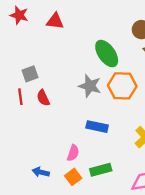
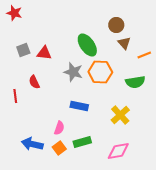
red triangle: (55, 21) -> (44, 53), moved
gray square: (30, 74) -> (23, 50), moved
red line: (20, 97) -> (15, 96), moved
blue arrow: (41, 172) -> (32, 144), size x1.5

